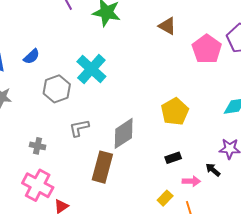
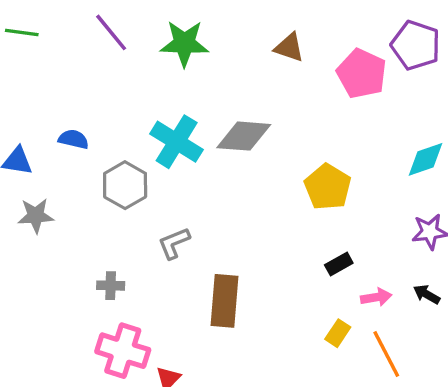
blue semicircle: (32, 56) -> (73, 139), turned -114
gray diamond: (124, 133) -> (244, 136), moved, turned 48
black arrow: (213, 170) -> (427, 294), moved

